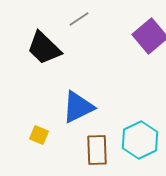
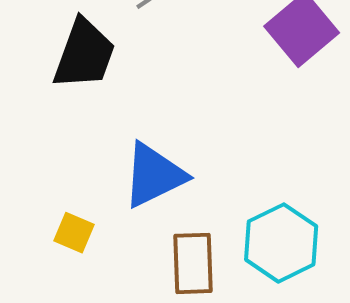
black trapezoid: (44, 48) -> (84, 54), turned -114

